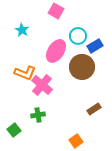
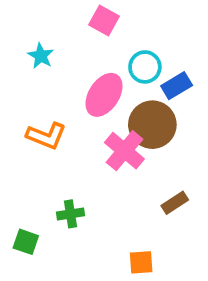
pink cross: (42, 85) -> (124, 151), moved
green square: (14, 130) -> (26, 242), turned -32
orange square: (76, 141) -> (141, 262), turned 32

